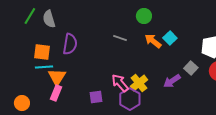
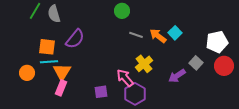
green circle: (144, 16) -> (122, 11), moved
gray line: (120, 38) -> (136, 35), moved
purple semicircle: (70, 44) -> (75, 39), turned 30
yellow cross: (139, 83) -> (144, 64), moved
orange circle: (22, 103) -> (27, 73), moved

